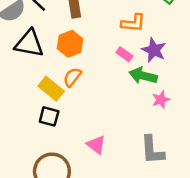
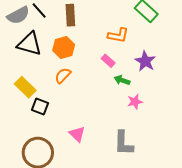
purple star: (154, 50) -> (145, 61), moved
green arrow: (143, 76) -> (122, 80), size x0.7
yellow rectangle: (51, 89) -> (25, 87), moved

